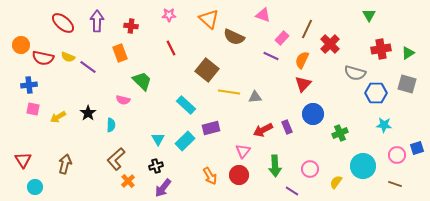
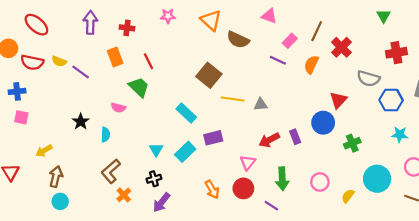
red ellipse: (63, 23) -> (36, 25), moved
red line: (171, 48) -> (149, 61), moved
red triangle: (303, 84) -> (338, 100), moved
yellow arrow: (58, 117) -> (44, 151), moved
cyan circle: (35, 187) -> (60, 201), moved
purple line: (292, 191) -> (271, 206), moved

